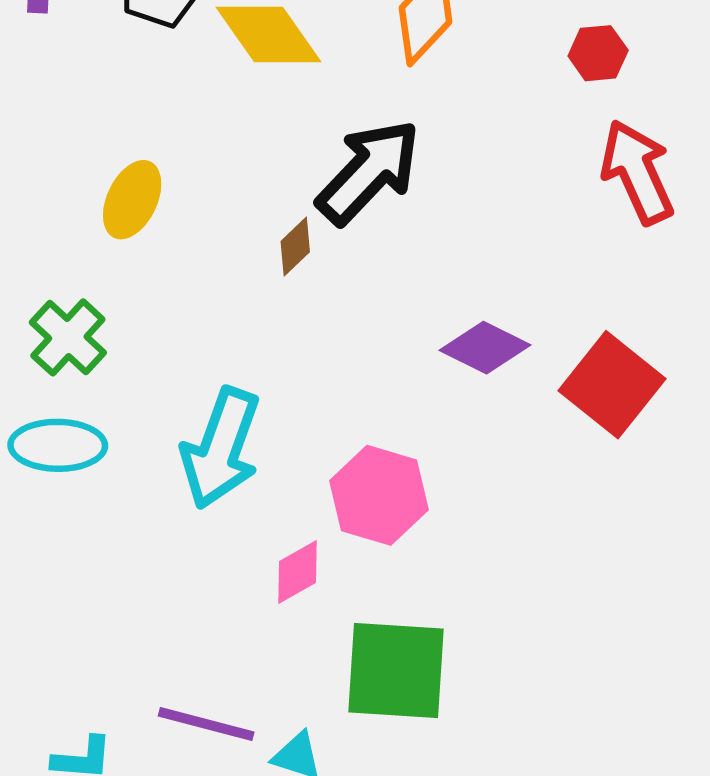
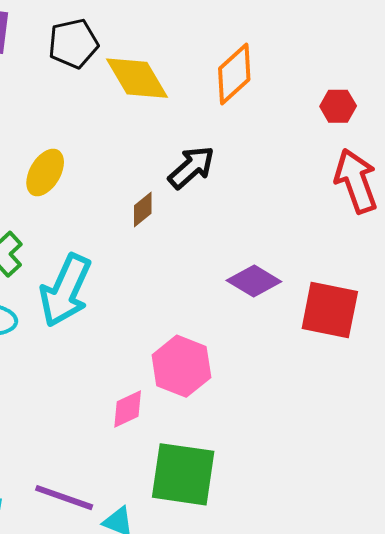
black arrow: (369, 172) -> (191, 167), size x0.7
red square: (612, 385) -> (330, 310), turned -32
cyan arrow: (221, 448) -> (65, 290), moved

